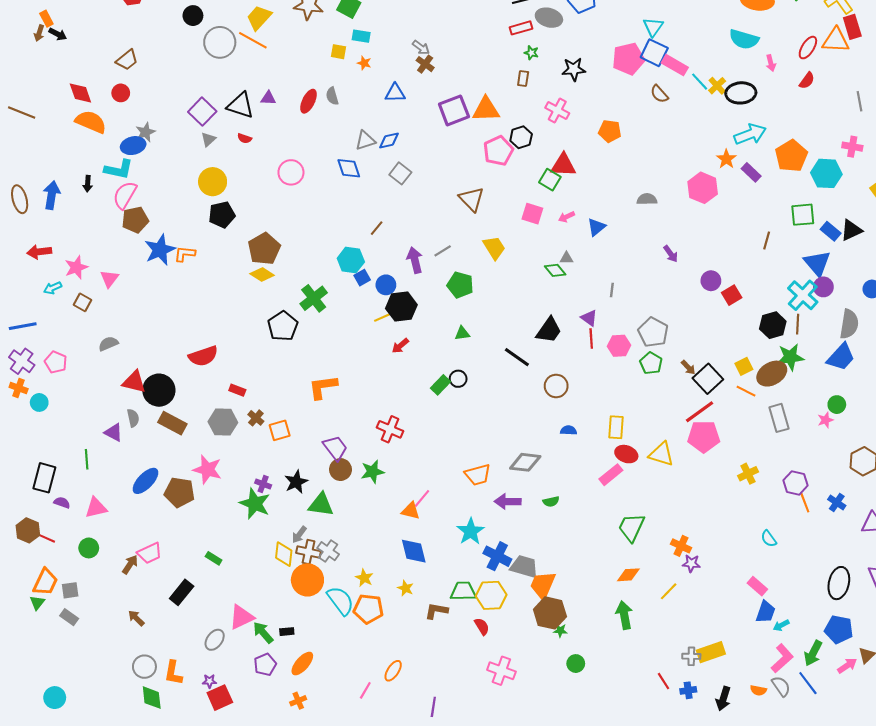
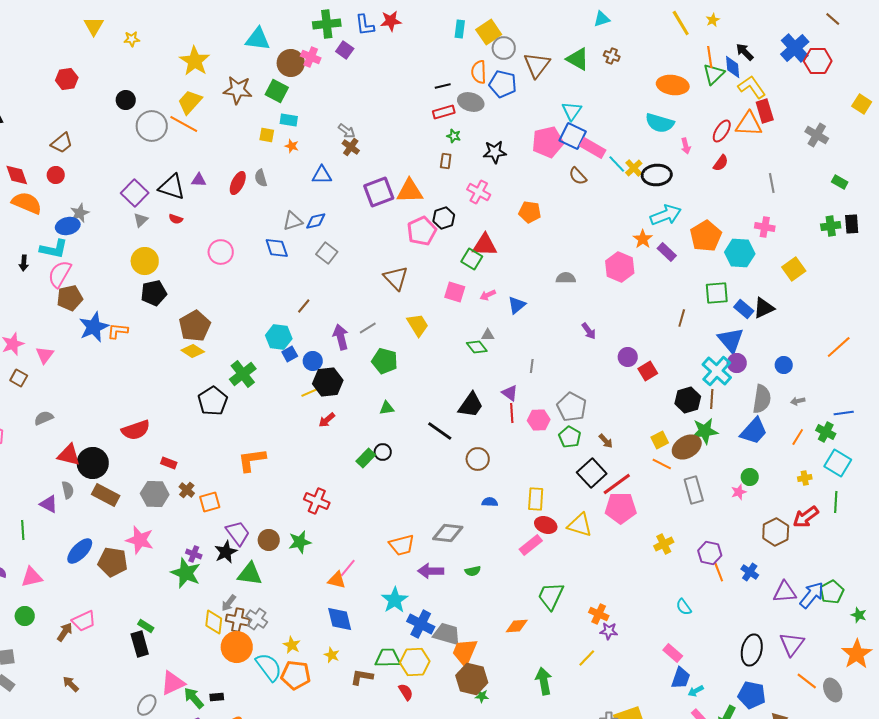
black square: (708, 379) -> (592, 473), moved
purple trapezoid: (335, 448) -> (238, 533), moved
orange diamond: (628, 575) -> (517, 626), moved
black rectangle: (182, 592) -> (140, 644), moved, turned -55

